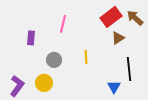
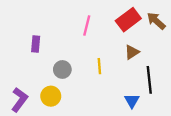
pink line: (63, 24) -> (87, 25), moved
brown triangle: (118, 38) -> (132, 52), moved

